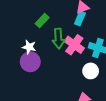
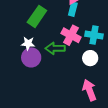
green rectangle: (42, 21) -> (37, 16), size x1.5
green arrow: (58, 38) -> (55, 48), moved, turned 102

